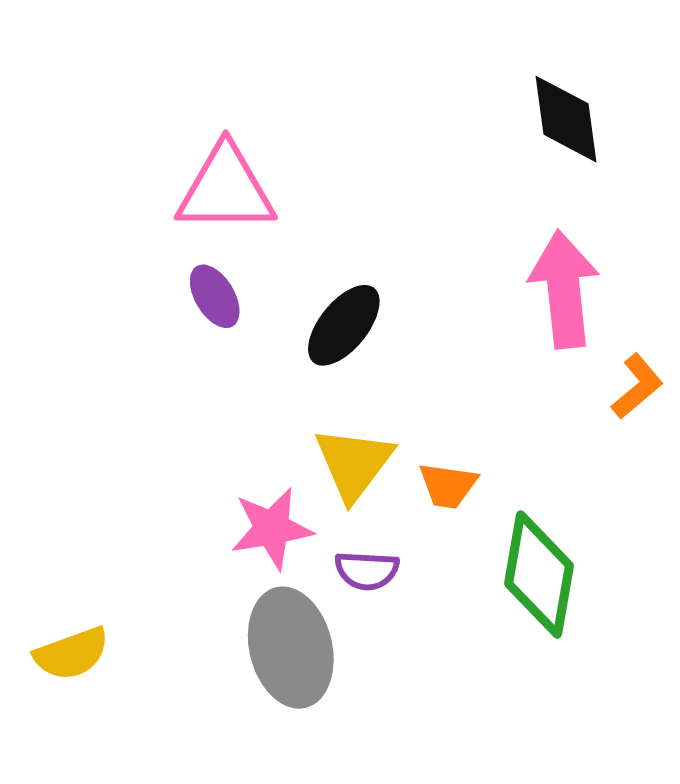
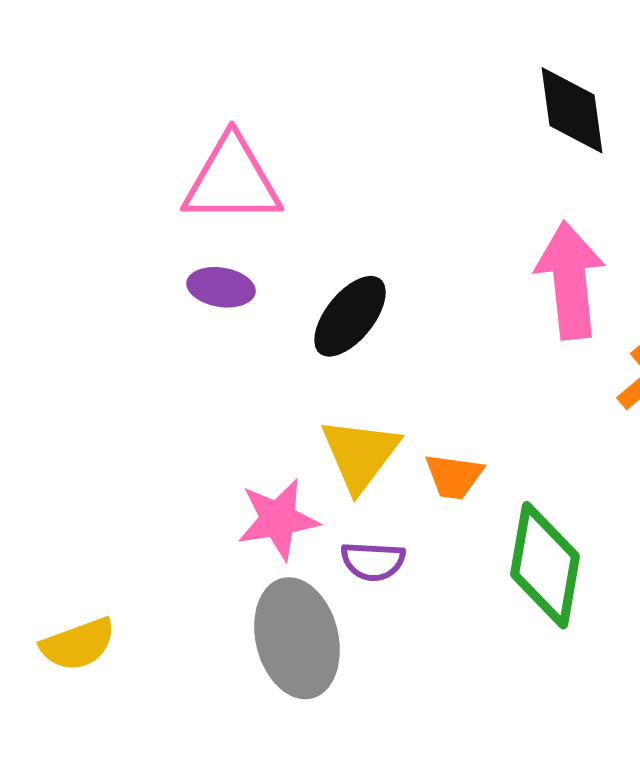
purple ellipse: (215, 296) -> (221, 287), turned -50

